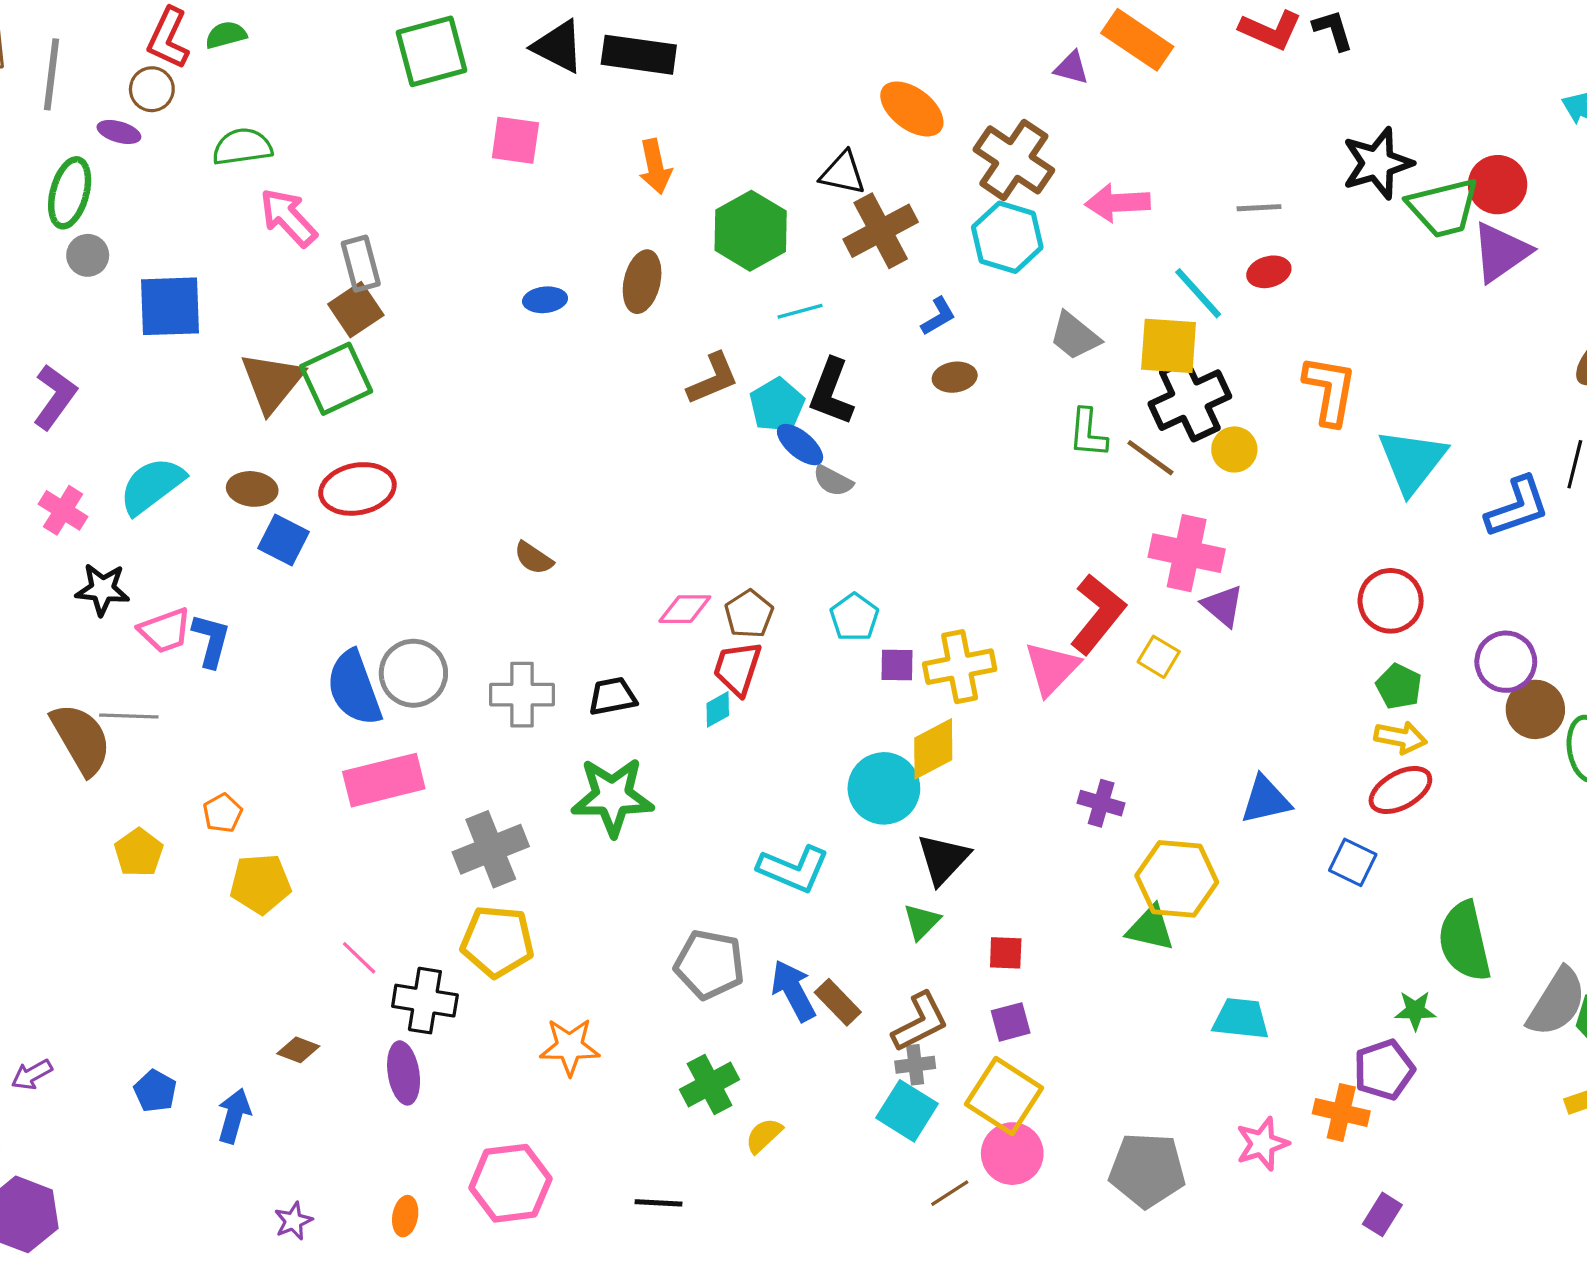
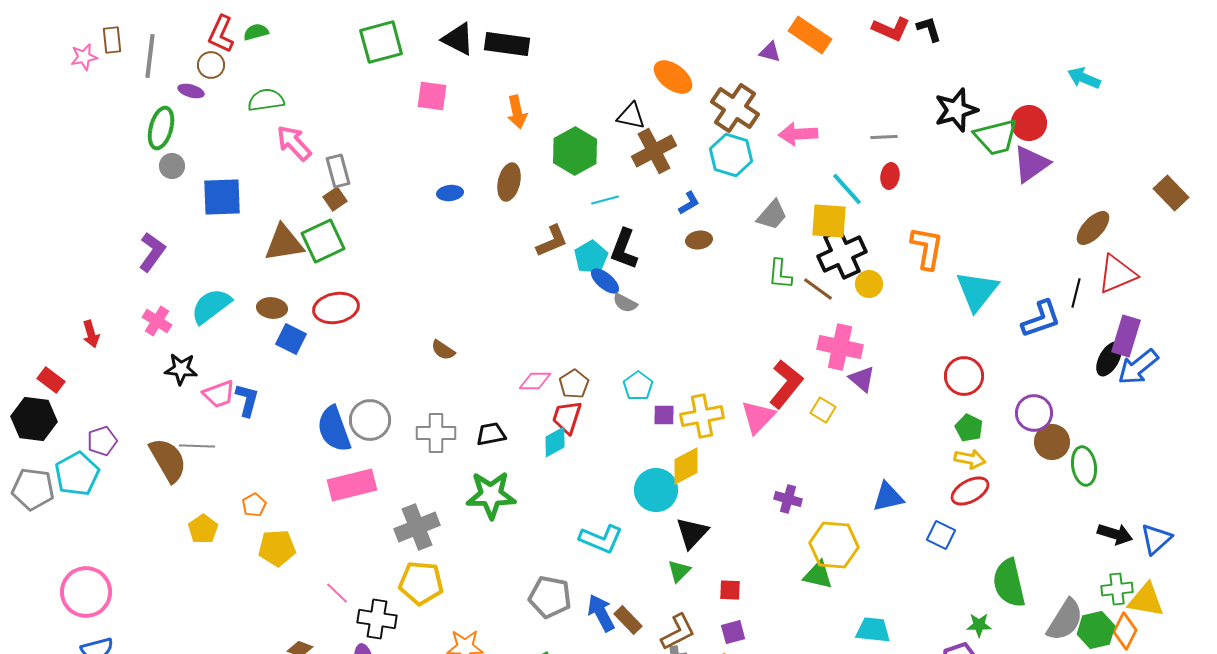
red ellipse: (1269, 272) -> (890, 176), turned -65
brown square: (356, 310) -> (335, 199), size x0.7
gray trapezoid: (1075, 336) -> (772, 215), turned -88
brown triangle: (272, 382) -> (284, 243), turned 42
cyan diamond: (718, 709) -> (555, 442), size x1.4

